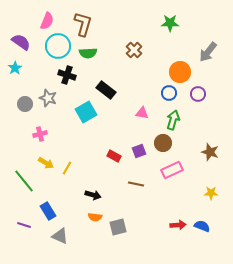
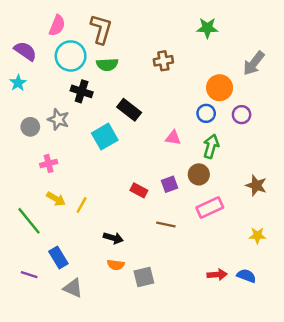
brown cross: (134, 50) -> (163, 61), turned 35

